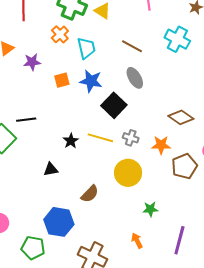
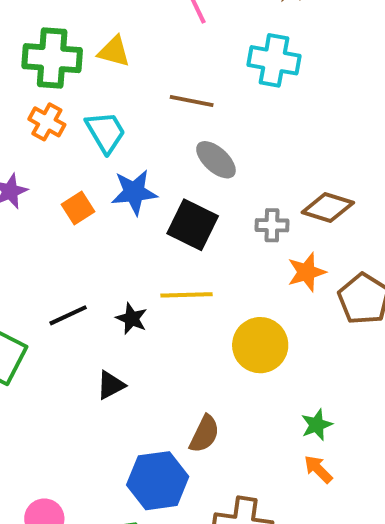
black line: (26, 120) -> (68, 315), moved
gray cross: (131, 138) -> (272, 225), moved
brown semicircle: (90, 194) -> (204, 434), moved
green star: (150, 209) -> (317, 425), moved

